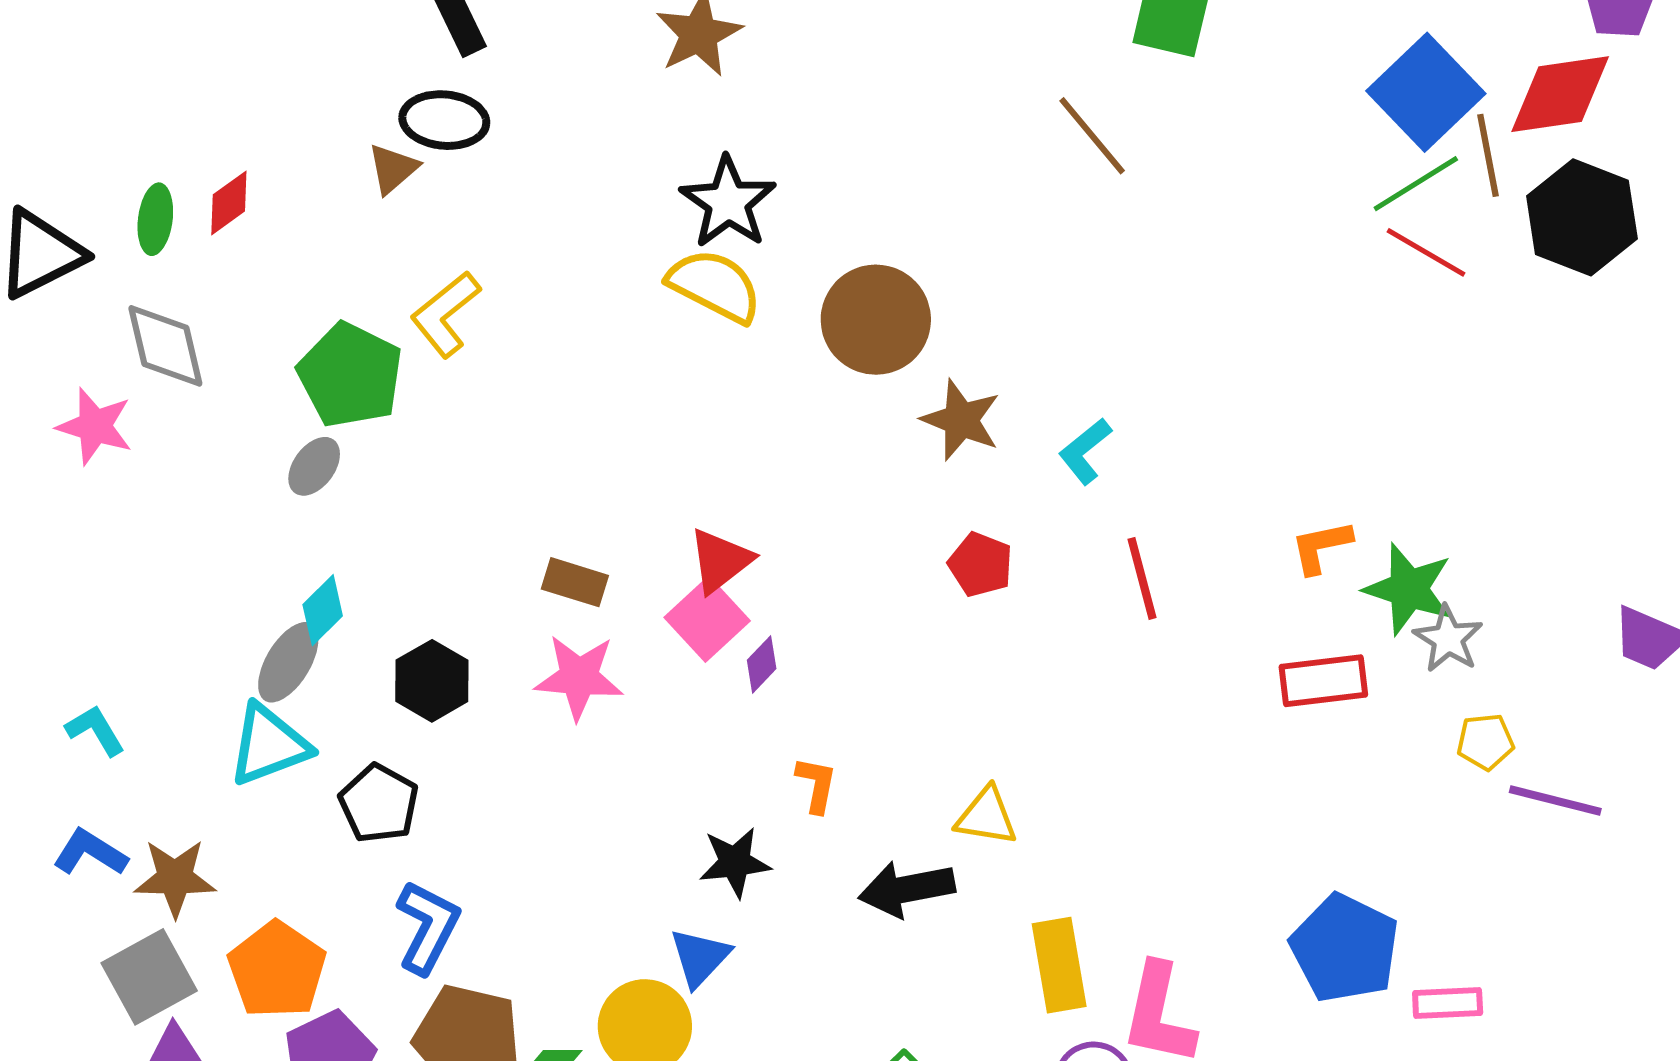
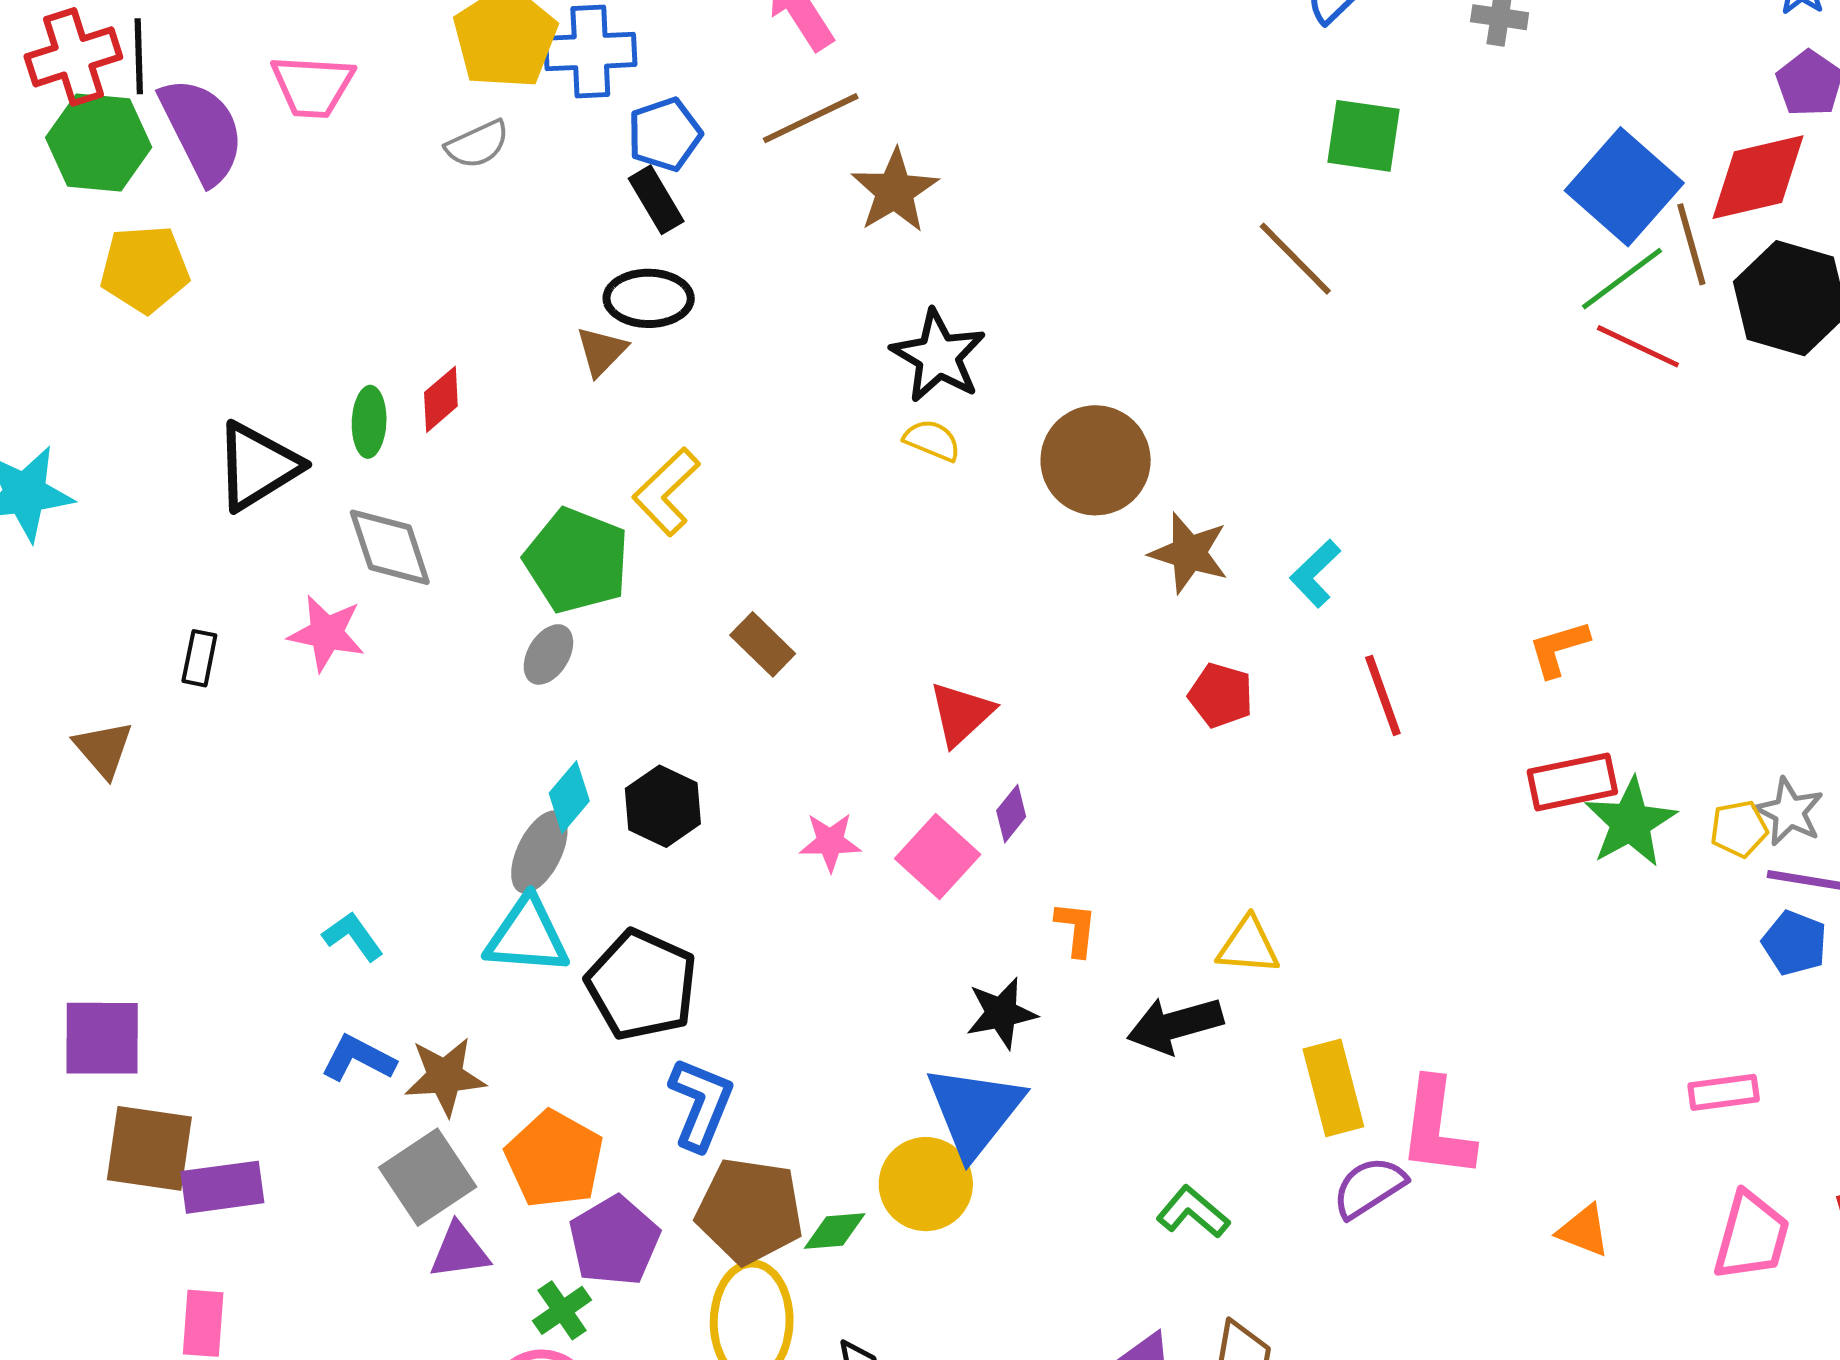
yellow semicircle: (715, 286) -> (932, 440), size x0.6
brown rectangle: (575, 582) -> (763, 644), moved, turned 32
green star: (1409, 589) -> (1630, 822), moved, turned 30
pink square: (707, 619) -> (938, 856), moved
gray star: (1448, 639) -> (1789, 812), moved
pink star: (579, 677) -> (830, 842), size x0.7
black hexagon: (432, 681) -> (663, 806), moved
cyan triangle: (269, 745) -> (527, 936), turned 30
black pentagon: (379, 803) -> (642, 985), size x1.4
blue pentagon: (1345, 948) -> (1795, 943), moved, size x0.6
blue triangle: (700, 957) -> (975, 1111), size x1.6

